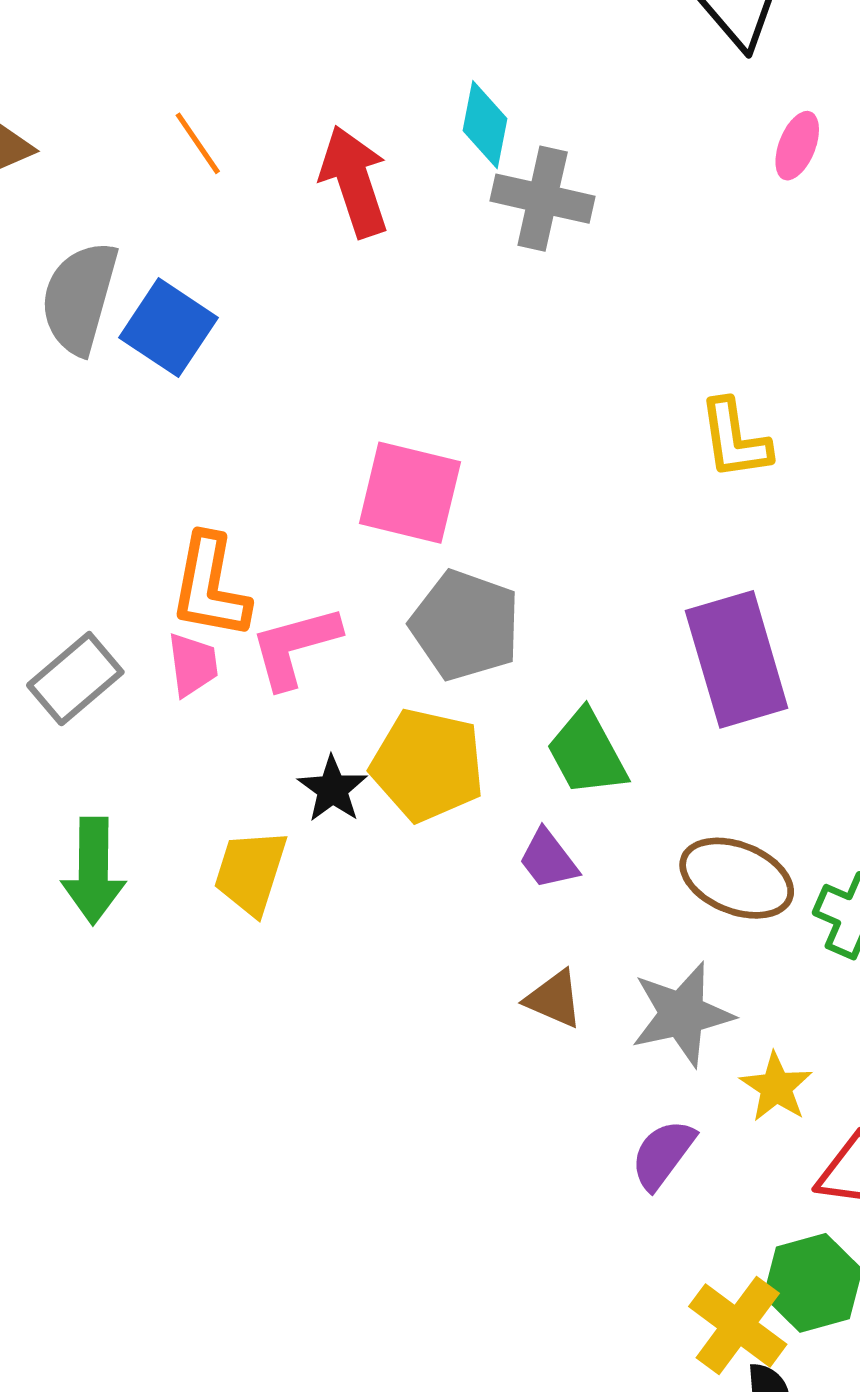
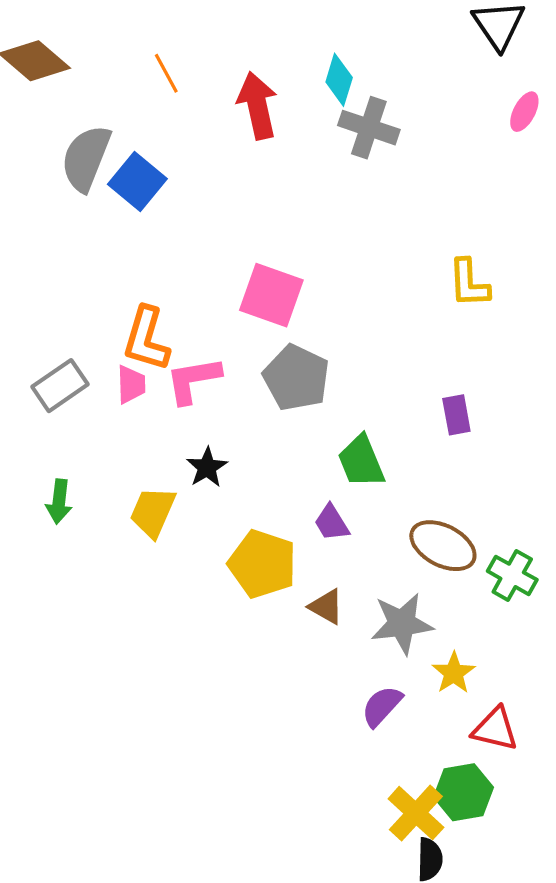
purple rectangle: (737, 659) -> (456, 415), size x0.5
yellow pentagon: (428, 765) -> (262, 564), moved
green arrow: (93, 871) -> (59, 502), size x0.7

